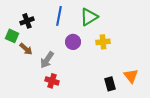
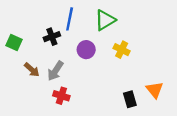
black cross: (27, 21) -> (52, 37), moved
yellow cross: (103, 42) -> (122, 50), turned 32
brown arrow: (26, 49) -> (32, 70), moved

